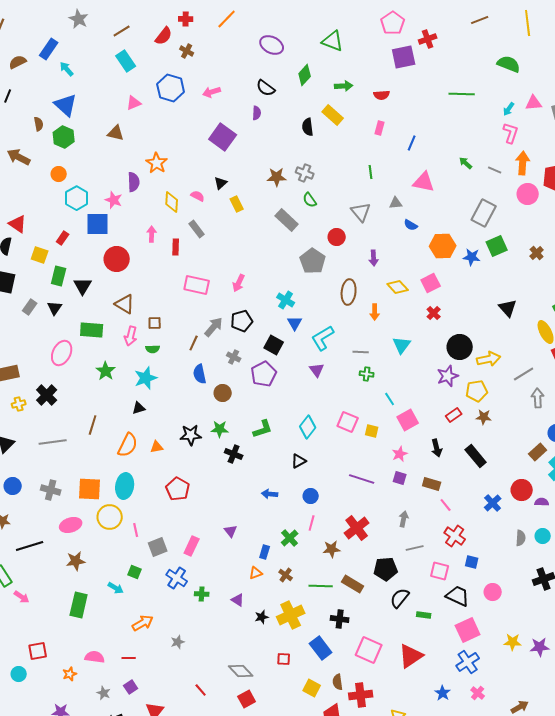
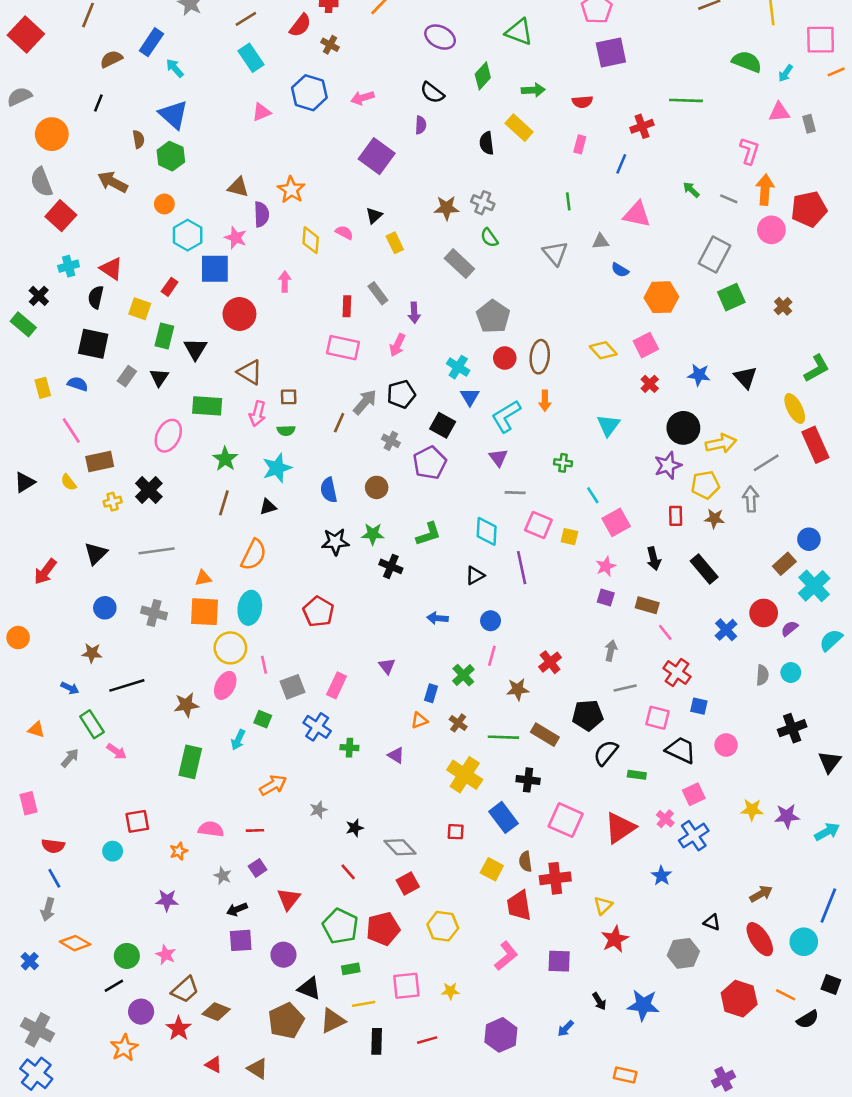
red cross: (428, 39) -> (642, 126), moved
cyan arrow: (509, 109) -> (786, 73), moved
brown triangle: (116, 133) -> (238, 187), moved
gray rectangle: (197, 229) -> (378, 293), moved
red circle: (337, 237) -> (505, 358), moved
red rectangle: (176, 247) -> (347, 306), moved
blue star: (472, 257) -> (699, 375), moved
purple arrow: (374, 258) -> (414, 313), moved
orange arrow: (375, 312) -> (545, 401), moved
gray line: (361, 352) -> (515, 493), moved
blue semicircle: (200, 374) -> (329, 490), moved
gray arrow: (538, 398) -> (751, 499), moved
red rectangle: (454, 415) -> (676, 516), turned -56
brown line: (93, 425) -> (224, 503), moved
cyan diamond: (308, 427) -> (487, 531), turned -35
orange triangle: (157, 447) -> (203, 578), moved
purple line: (362, 479) -> (522, 568), moved, turned 60
purple semicircle: (542, 502) -> (790, 629), turned -40
pink ellipse: (71, 525) -> (225, 685), moved, turned -45
red cross: (357, 528) -> (550, 662), size x0.7
cyan arrow: (116, 588) -> (238, 740), turned 84
yellow cross: (291, 615) -> (465, 775), turned -32
black star: (262, 617) -> (355, 828), moved
pink square: (468, 630) -> (694, 794), size x0.7
pink cross: (478, 693) -> (665, 819), moved

